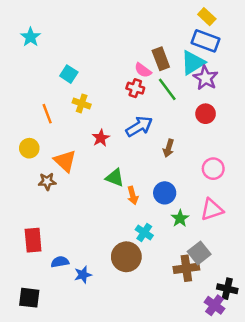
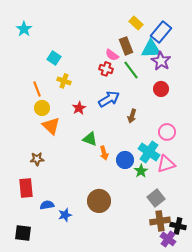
yellow rectangle: (207, 17) -> (136, 23), moved
blue rectangle: (206, 41) -> (161, 32), turned -70
cyan triangle: (193, 63) -> (151, 49), turned 30
yellow circle: (29, 148) -> (42, 108), moved
brown star: (47, 181) -> (37, 159), moved
blue circle: (165, 193) -> (125, 160), moved
cyan cross: (144, 233) -> (149, 152), moved, size x1.5
brown cross: (186, 268) -> (160, 221), moved

